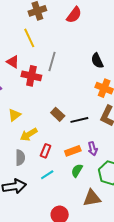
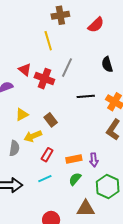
black semicircle: (97, 61) -> (107, 64), moved
red triangle: (13, 62) -> (25, 70), moved
brown rectangle: (58, 114) -> (51, 120), moved
black line: (79, 120) -> (86, 96), moved
gray semicircle: (20, 158) -> (14, 148), moved

